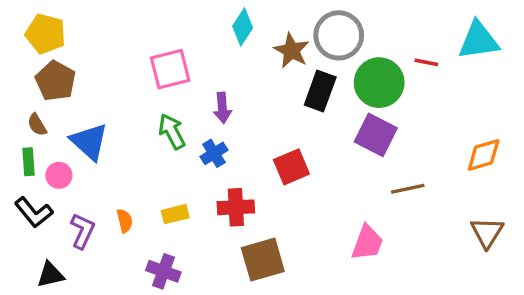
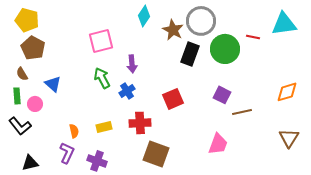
purple square: (376, 135) -> (222, 95), moved, size x0.7
blue triangle: (89, 142) -> (53, 84), size x0.7
purple L-shape: (83, 231) -> (67, 153), moved
brown square: (263, 260) -> (156, 154), turned 36

